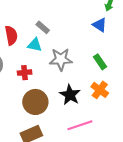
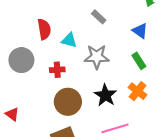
blue triangle: (100, 25) -> (140, 31), moved
gray rectangle: (43, 27) -> (99, 17), moved

